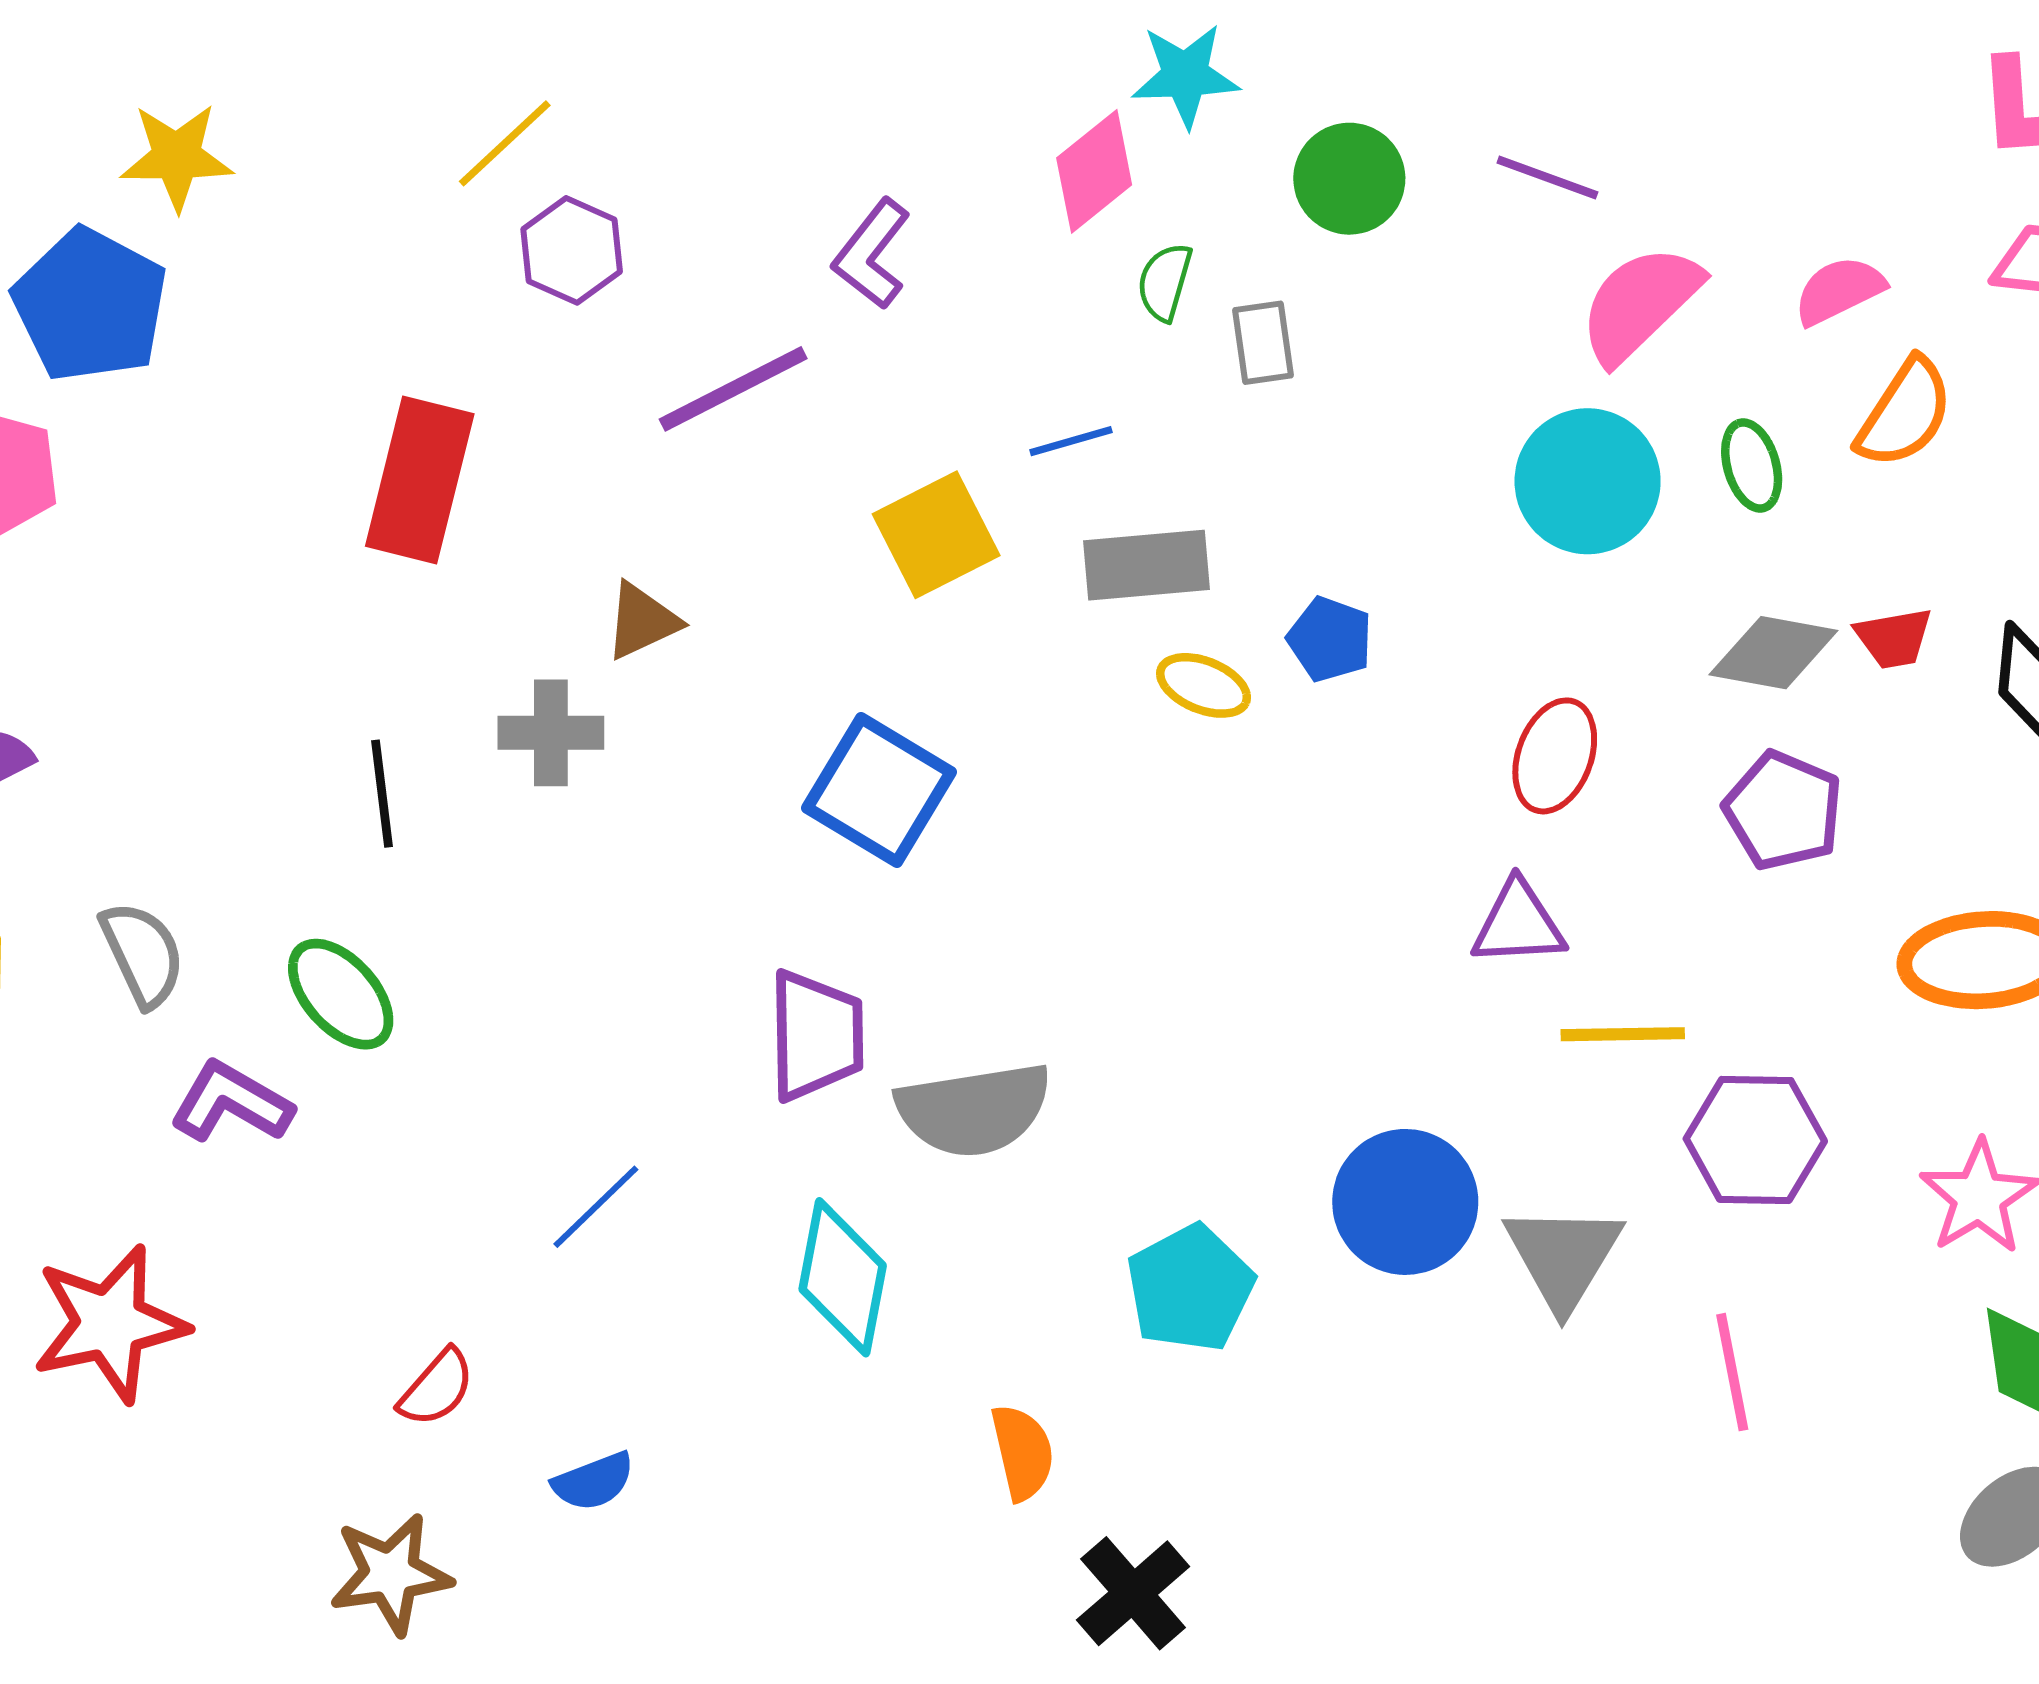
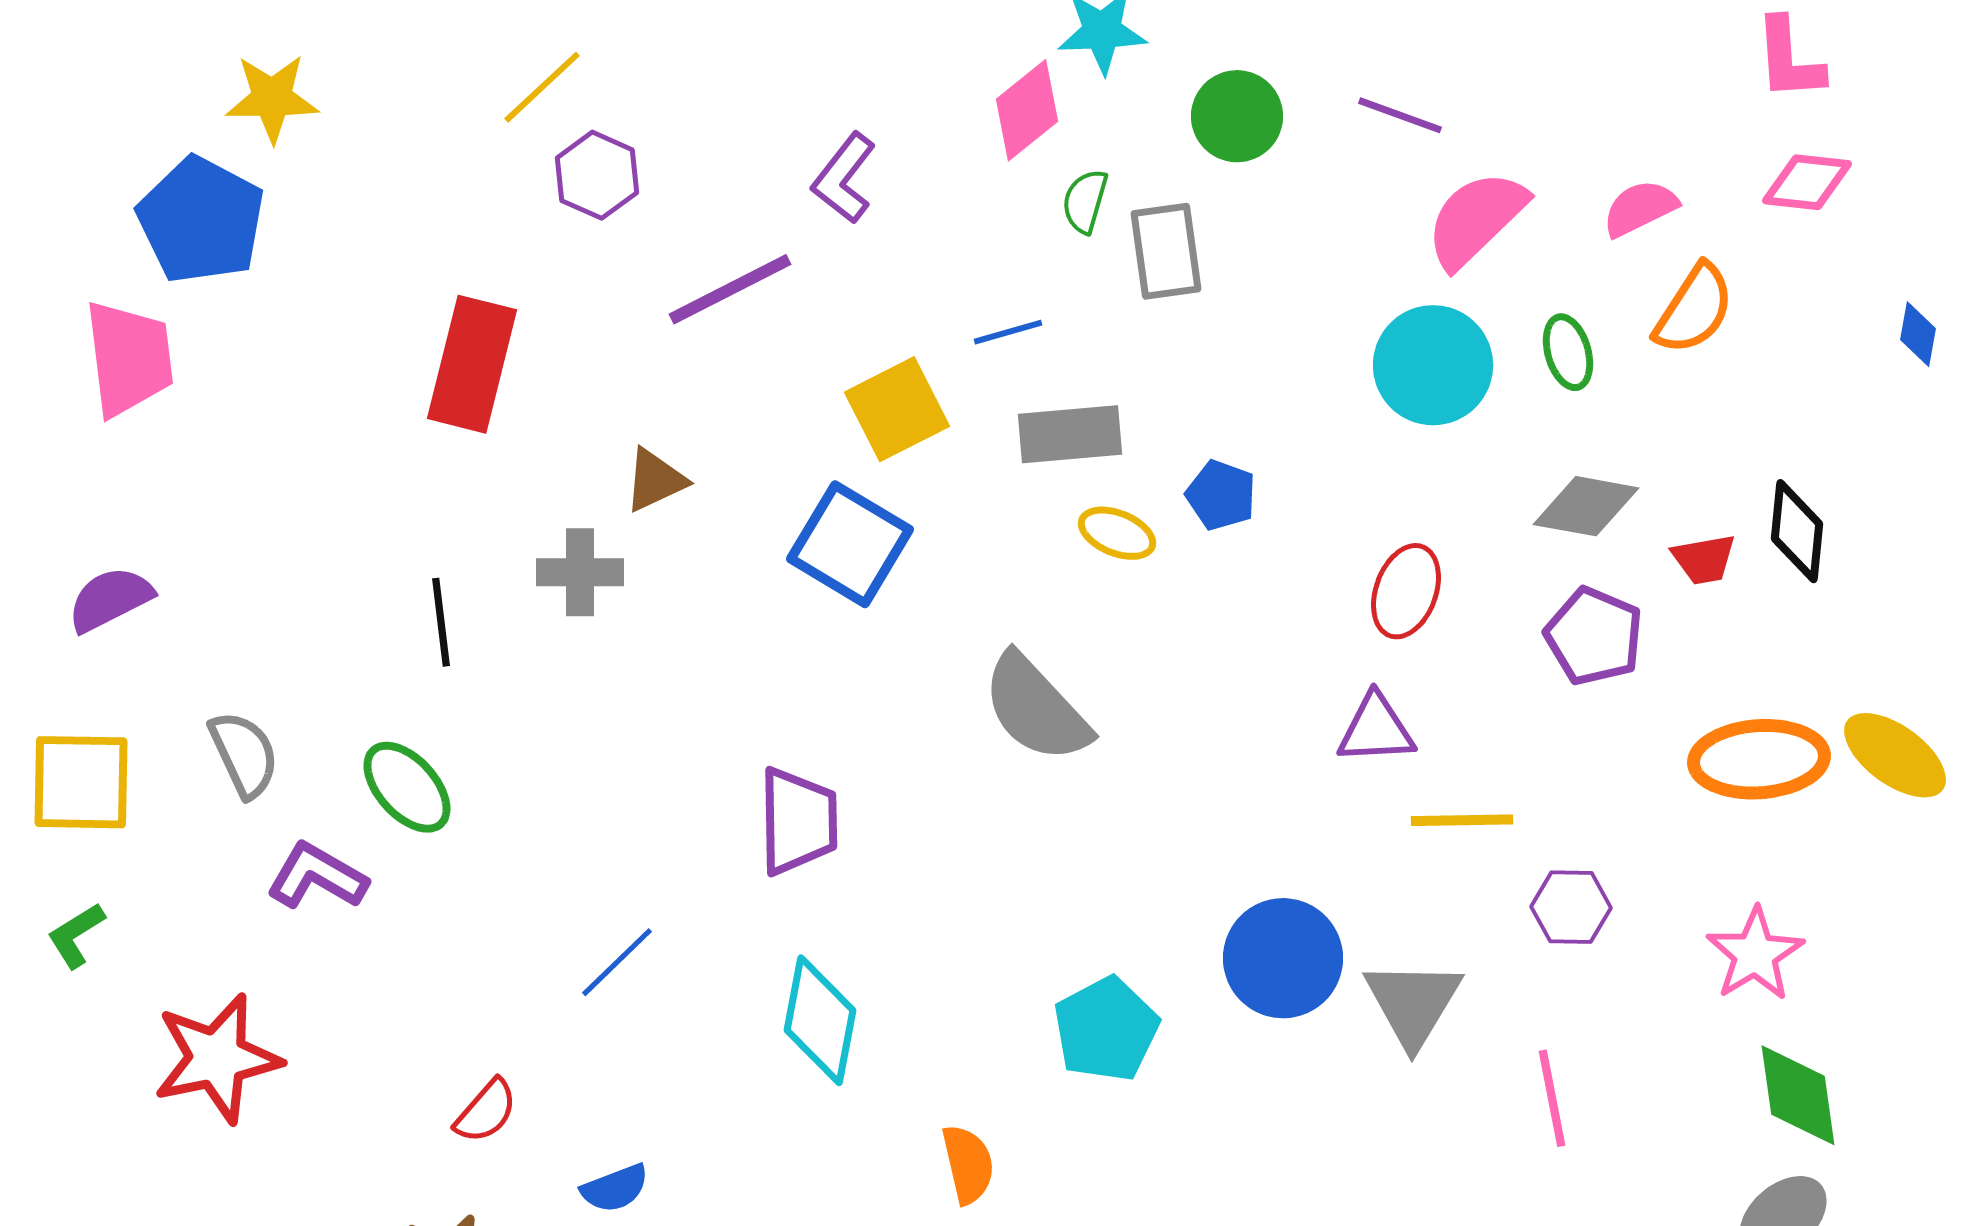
gray rectangle: (1263, 343) -> (1166, 251), size x1.4
red trapezoid: (1894, 638) -> (1704, 559), moved
blue square: (879, 790) -> (850, 544), moved
gray semicircle: (974, 1110) -> (1036, 708), moved, turned 56
purple hexagon: (1755, 1140) -> (1571, 907), size x0.7

